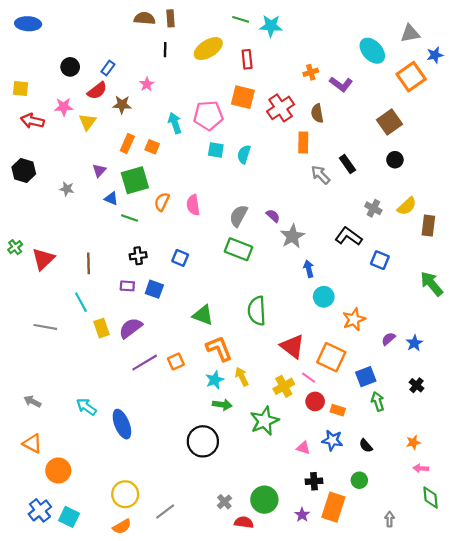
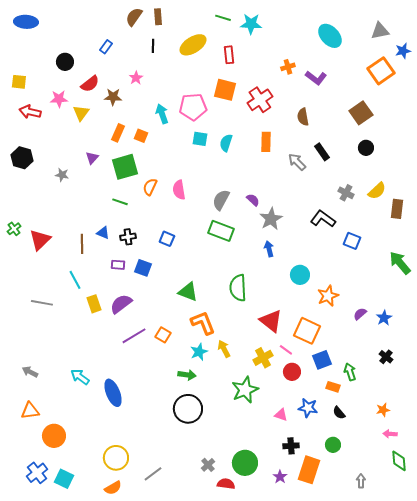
brown semicircle: (145, 18) -> (134, 17), turned -60
cyan ellipse: (372, 51) -> (330, 36), moved
blue rectangle: (108, 68) -> (106, 47), moved
brown semicircle: (317, 113) -> (303, 117), moved
orange rectangle: (303, 142) -> (266, 142), moved
blue triangle: (111, 199) -> (103, 233), moved
blue arrow: (309, 269) -> (269, 249), moved
orange square: (176, 362) -> (163, 335), turned -35
blue square: (366, 377) -> (322, 360), moved
green arrow: (222, 405) -> (187, 375), moved
orange rectangle: (338, 410) -> (333, 387), moved
orange triangle: (32, 444) -> (30, 411), turned -36

